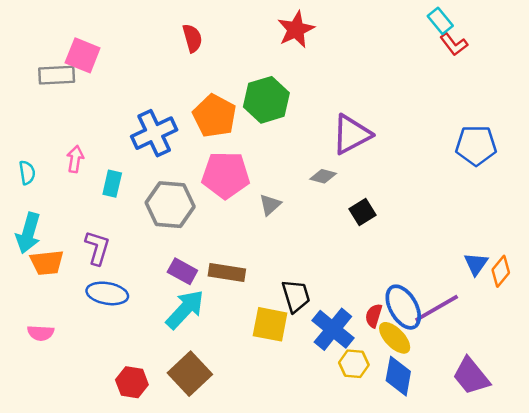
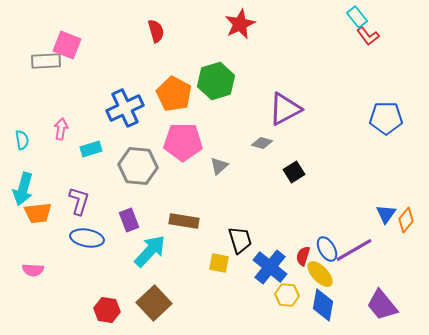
cyan rectangle: (112, 184) -> (91, 149), turned 60
purple rectangle: (182, 271) -> (129, 220), moved, turned 40
blue ellipse: (403, 307) -> (327, 249), size x0.7
yellow square: (270, 324) -> (219, 263), size x0.7

